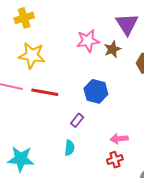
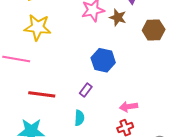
brown star: (112, 49) -> (118, 17), turned -30
red line: (45, 92) -> (42, 94), moved

